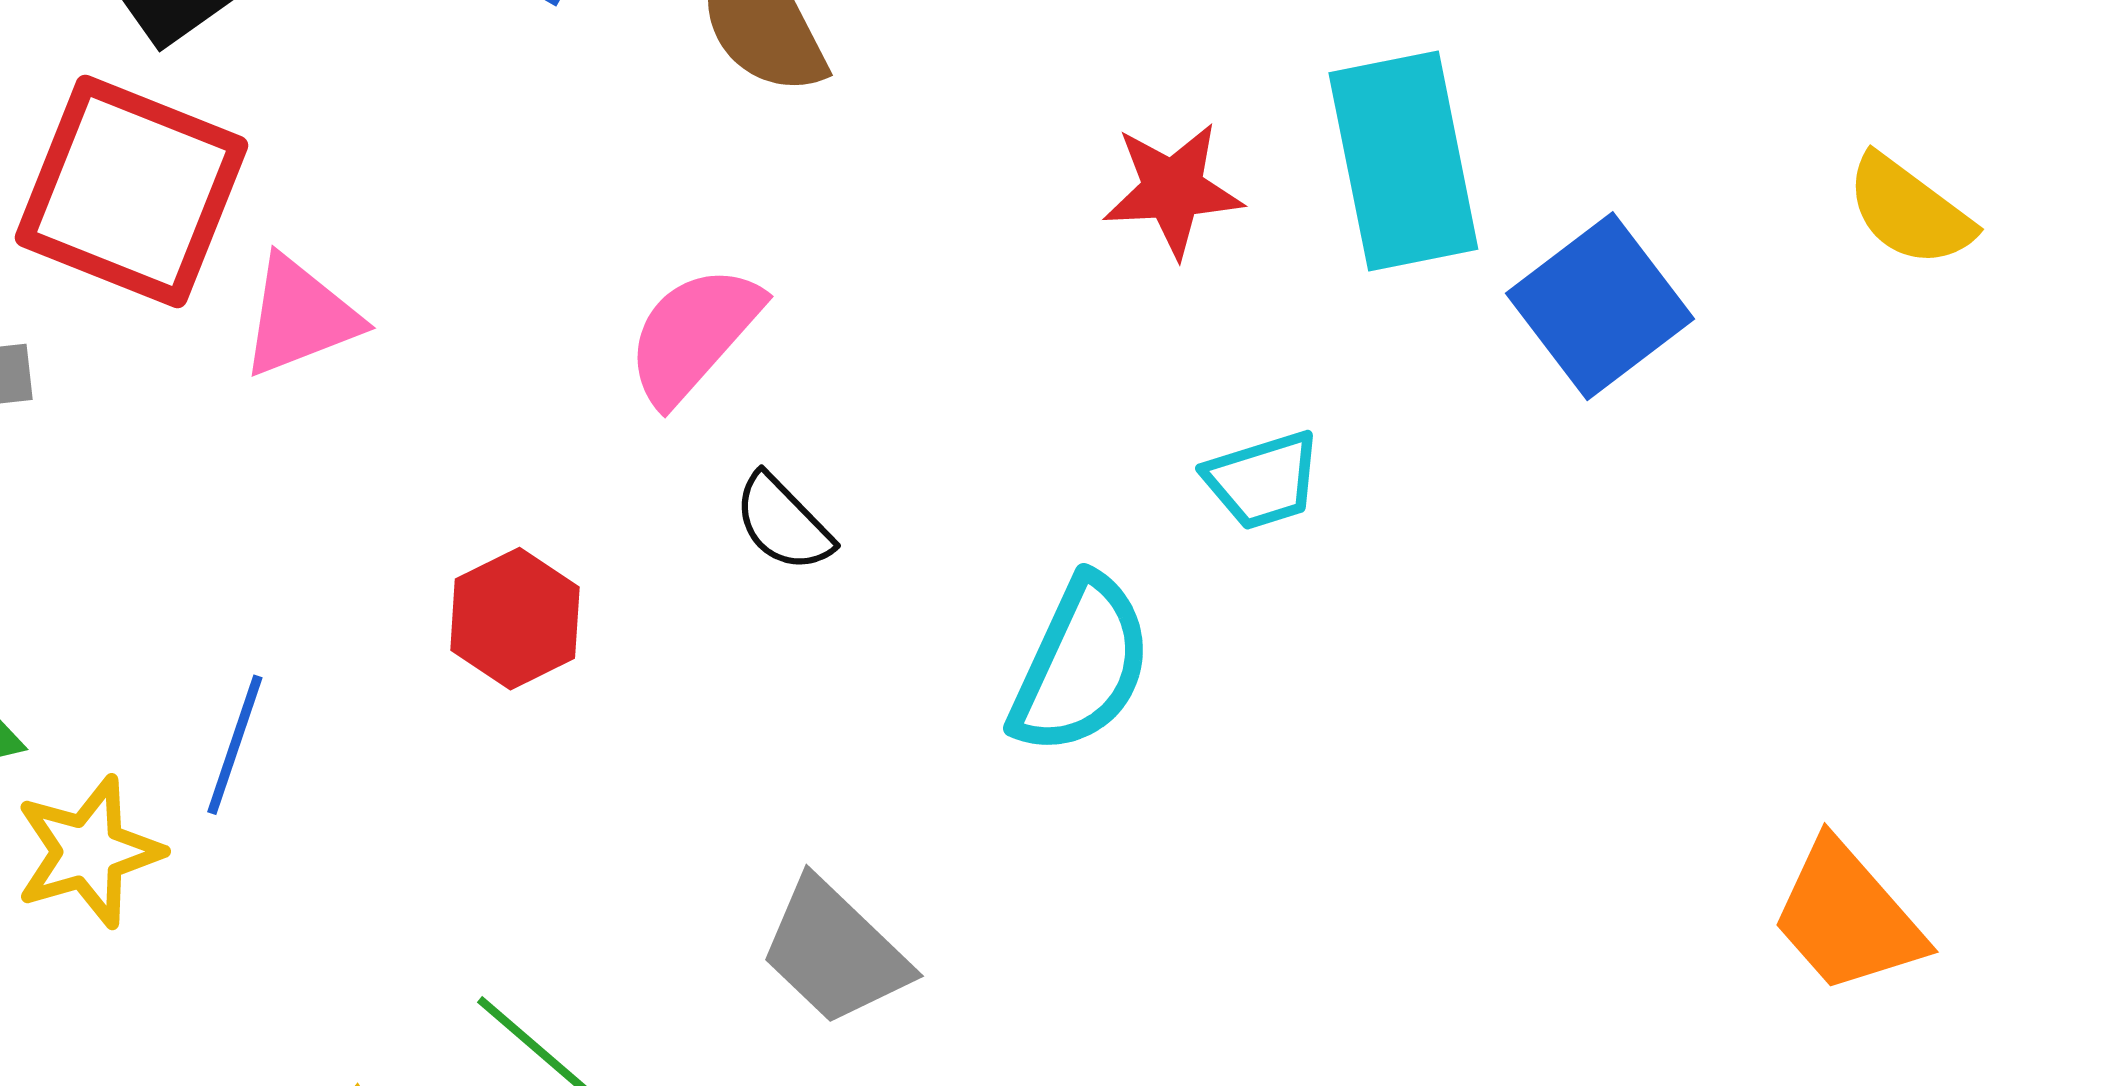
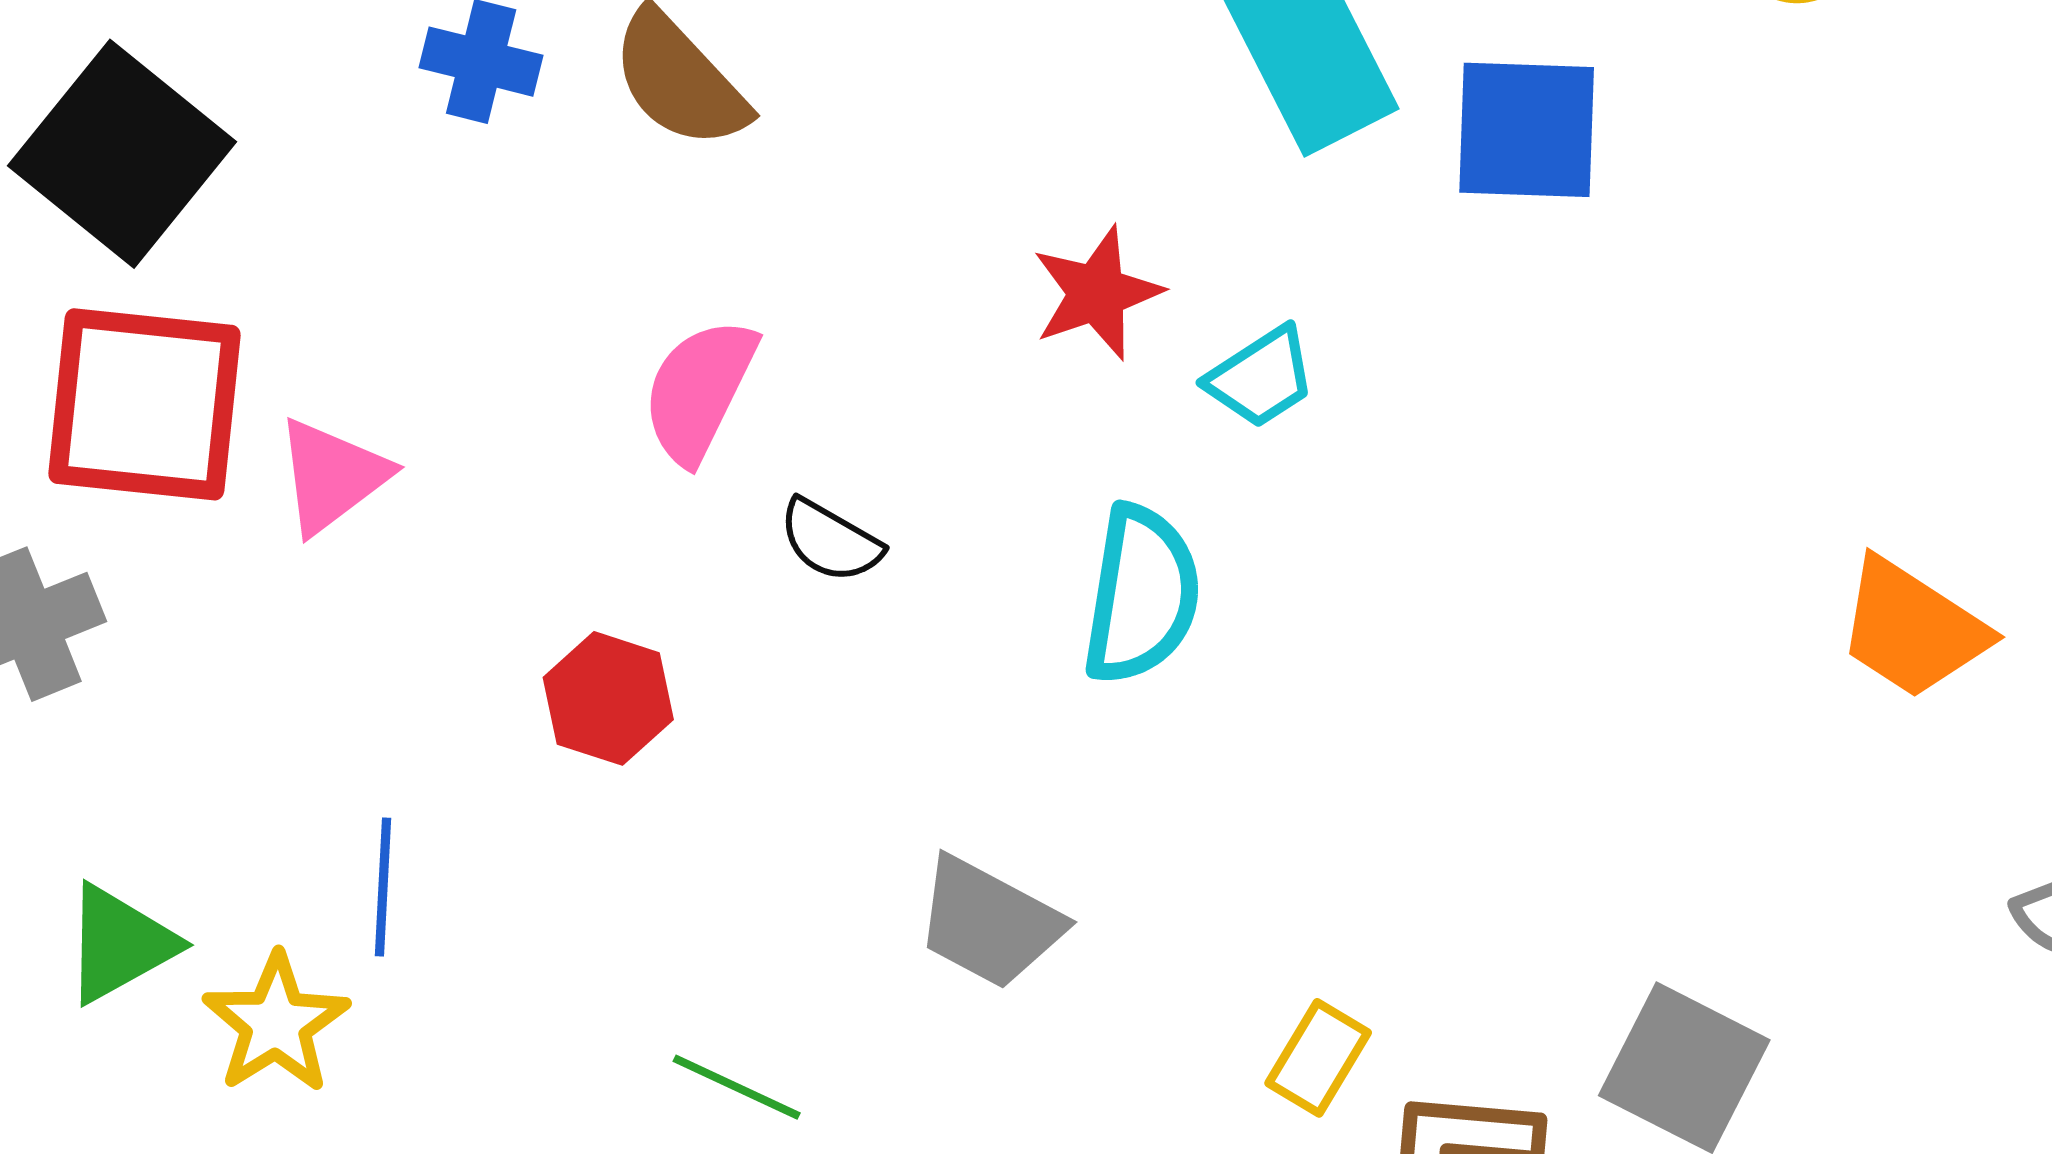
red star: (1173, 190) -> (1097, 293), moved
blue square: (1600, 306) -> (1527, 130), turned -35

